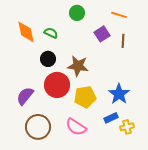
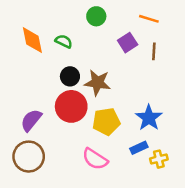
black circle: (48, 59) -> (70, 76), moved
brown circle: (38, 127) -> (29, 157), moved

